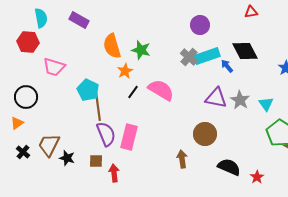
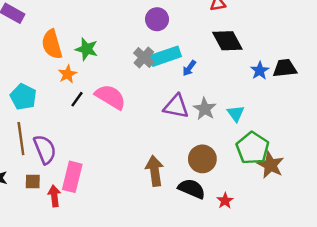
black diamond: (245, 51) -> (227, 41), moved
blue arrow: (227, 66) -> (189, 68), turned -104
brown line: (98, 107) -> (21, 139), moved
brown circle: (205, 134) -> (202, 159), moved
pink rectangle: (129, 137) -> (72, 177), moved
brown arrow: (182, 159) -> (155, 171), moved, size x1.4

